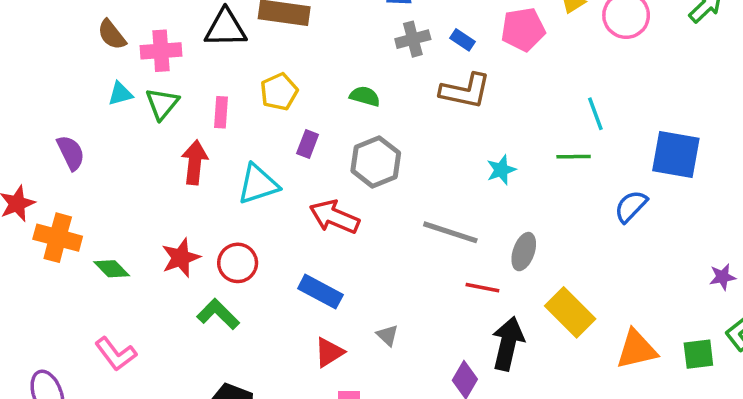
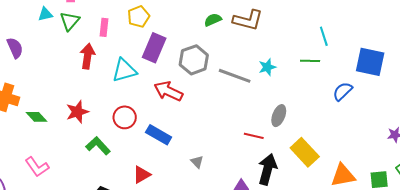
green semicircle: (365, 96) -> (213, 20), moved, turned -42
purple rectangle: (308, 144) -> (154, 48), size x1.8
gray line: (450, 232) -> (235, 76), moved
red circle: (238, 263) -> (125, 117), moved
red triangle: (329, 352) -> (142, 175), moved

